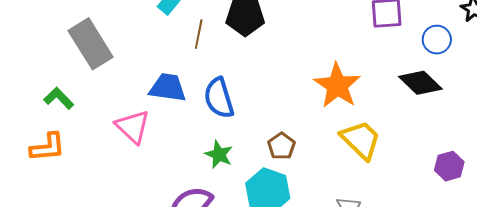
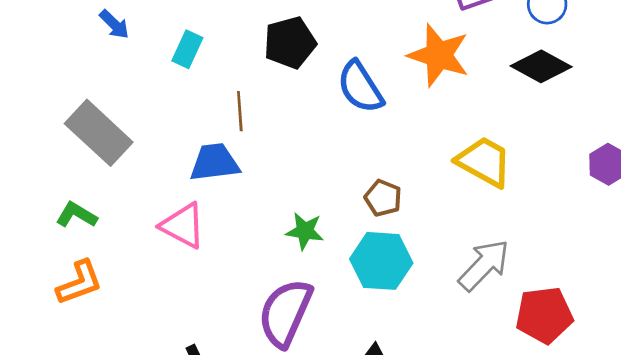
brown line: (199, 34) -> (240, 111), moved
orange star: (337, 86) -> (439, 55), moved
blue semicircle: (219, 98) -> (360, 87), moved

